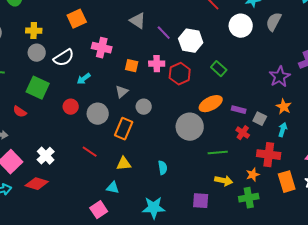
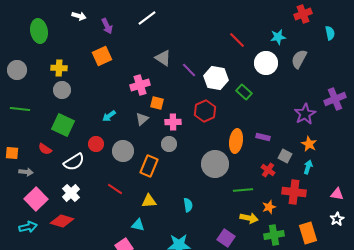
pink cross: (102, 48) -> (140, 85), moved, turned -30
white semicircle: (64, 58) -> (74, 162), moved
pink cross: (157, 64) -> (173, 122), moved
green rectangle: (219, 69) -> (244, 92), moved
gray triangle: (122, 92) -> (142, 119), moved
orange ellipse: (211, 104) -> (236, 141), turned -55
purple rectangle: (239, 110) -> (263, 137), moved
orange star: (253, 175) -> (269, 207), moved
orange rectangle: (287, 182) -> (308, 233), moved
purple square: (201, 201) -> (226, 238), turned 30

